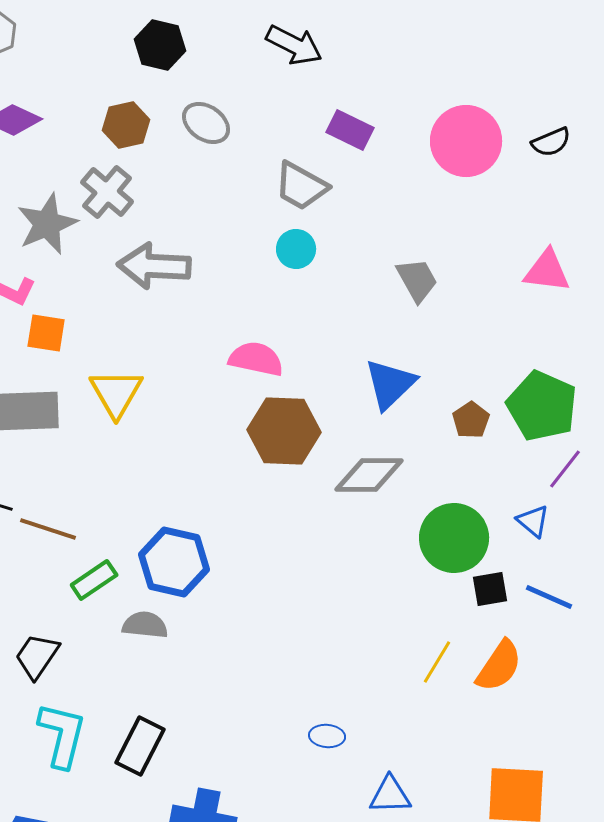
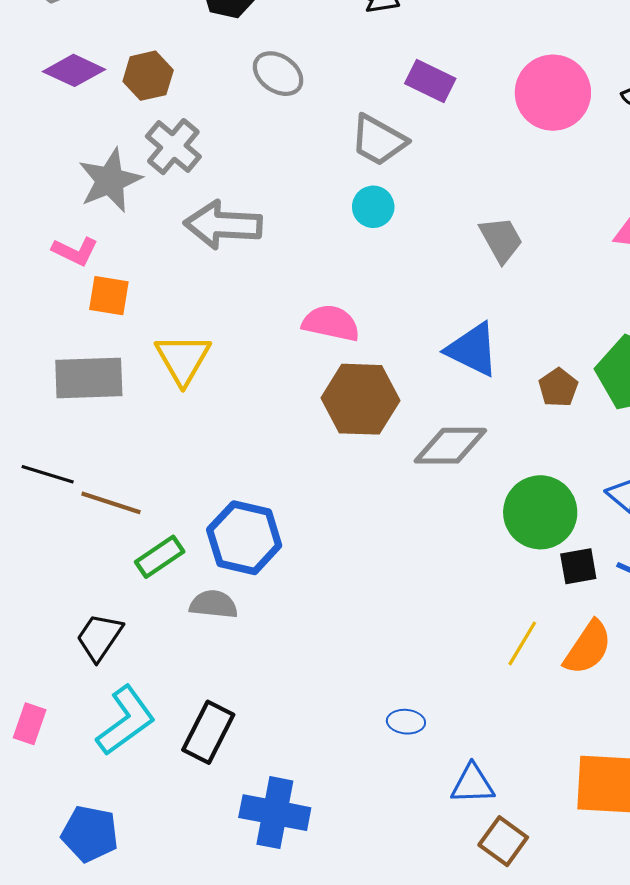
brown hexagon: (126, 125) -> (148, 76), moved
blue triangle: (390, 384) -> (473, 350), turned -50
cyan L-shape: (62, 735) -> (126, 721), turned 40

